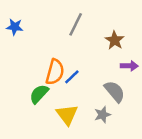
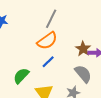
brown star: (115, 40) -> (83, 49), moved
orange semicircle: (55, 72) -> (47, 41), moved, turned 40

